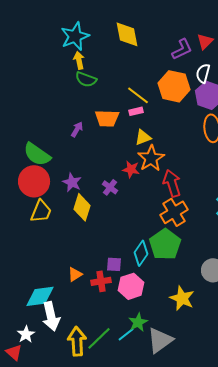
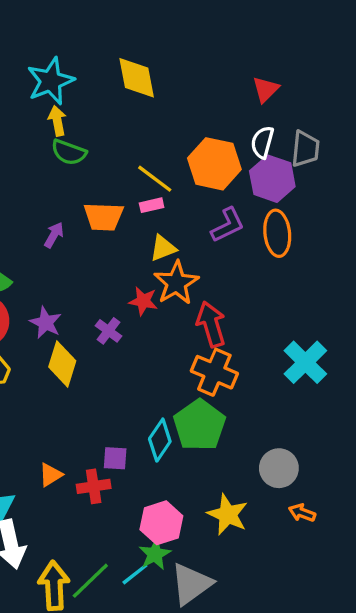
purple L-shape: (182, 49) -> (228, 225), moved
orange cross: (174, 212) -> (214, 372), turned -36
pink hexagon: (131, 286) -> (161, 523), moved

